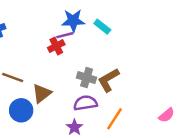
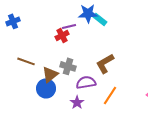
blue star: (73, 21) -> (88, 13), moved
gray cross: (87, 78) -> (68, 66), moved
blue circle: (21, 110) -> (46, 88), moved

